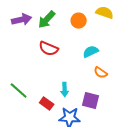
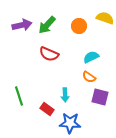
orange semicircle: (101, 73) -> (89, 77), moved
green line: (19, 91) -> (19, 96), turned 30
purple square: (91, 101) -> (100, 97), moved

